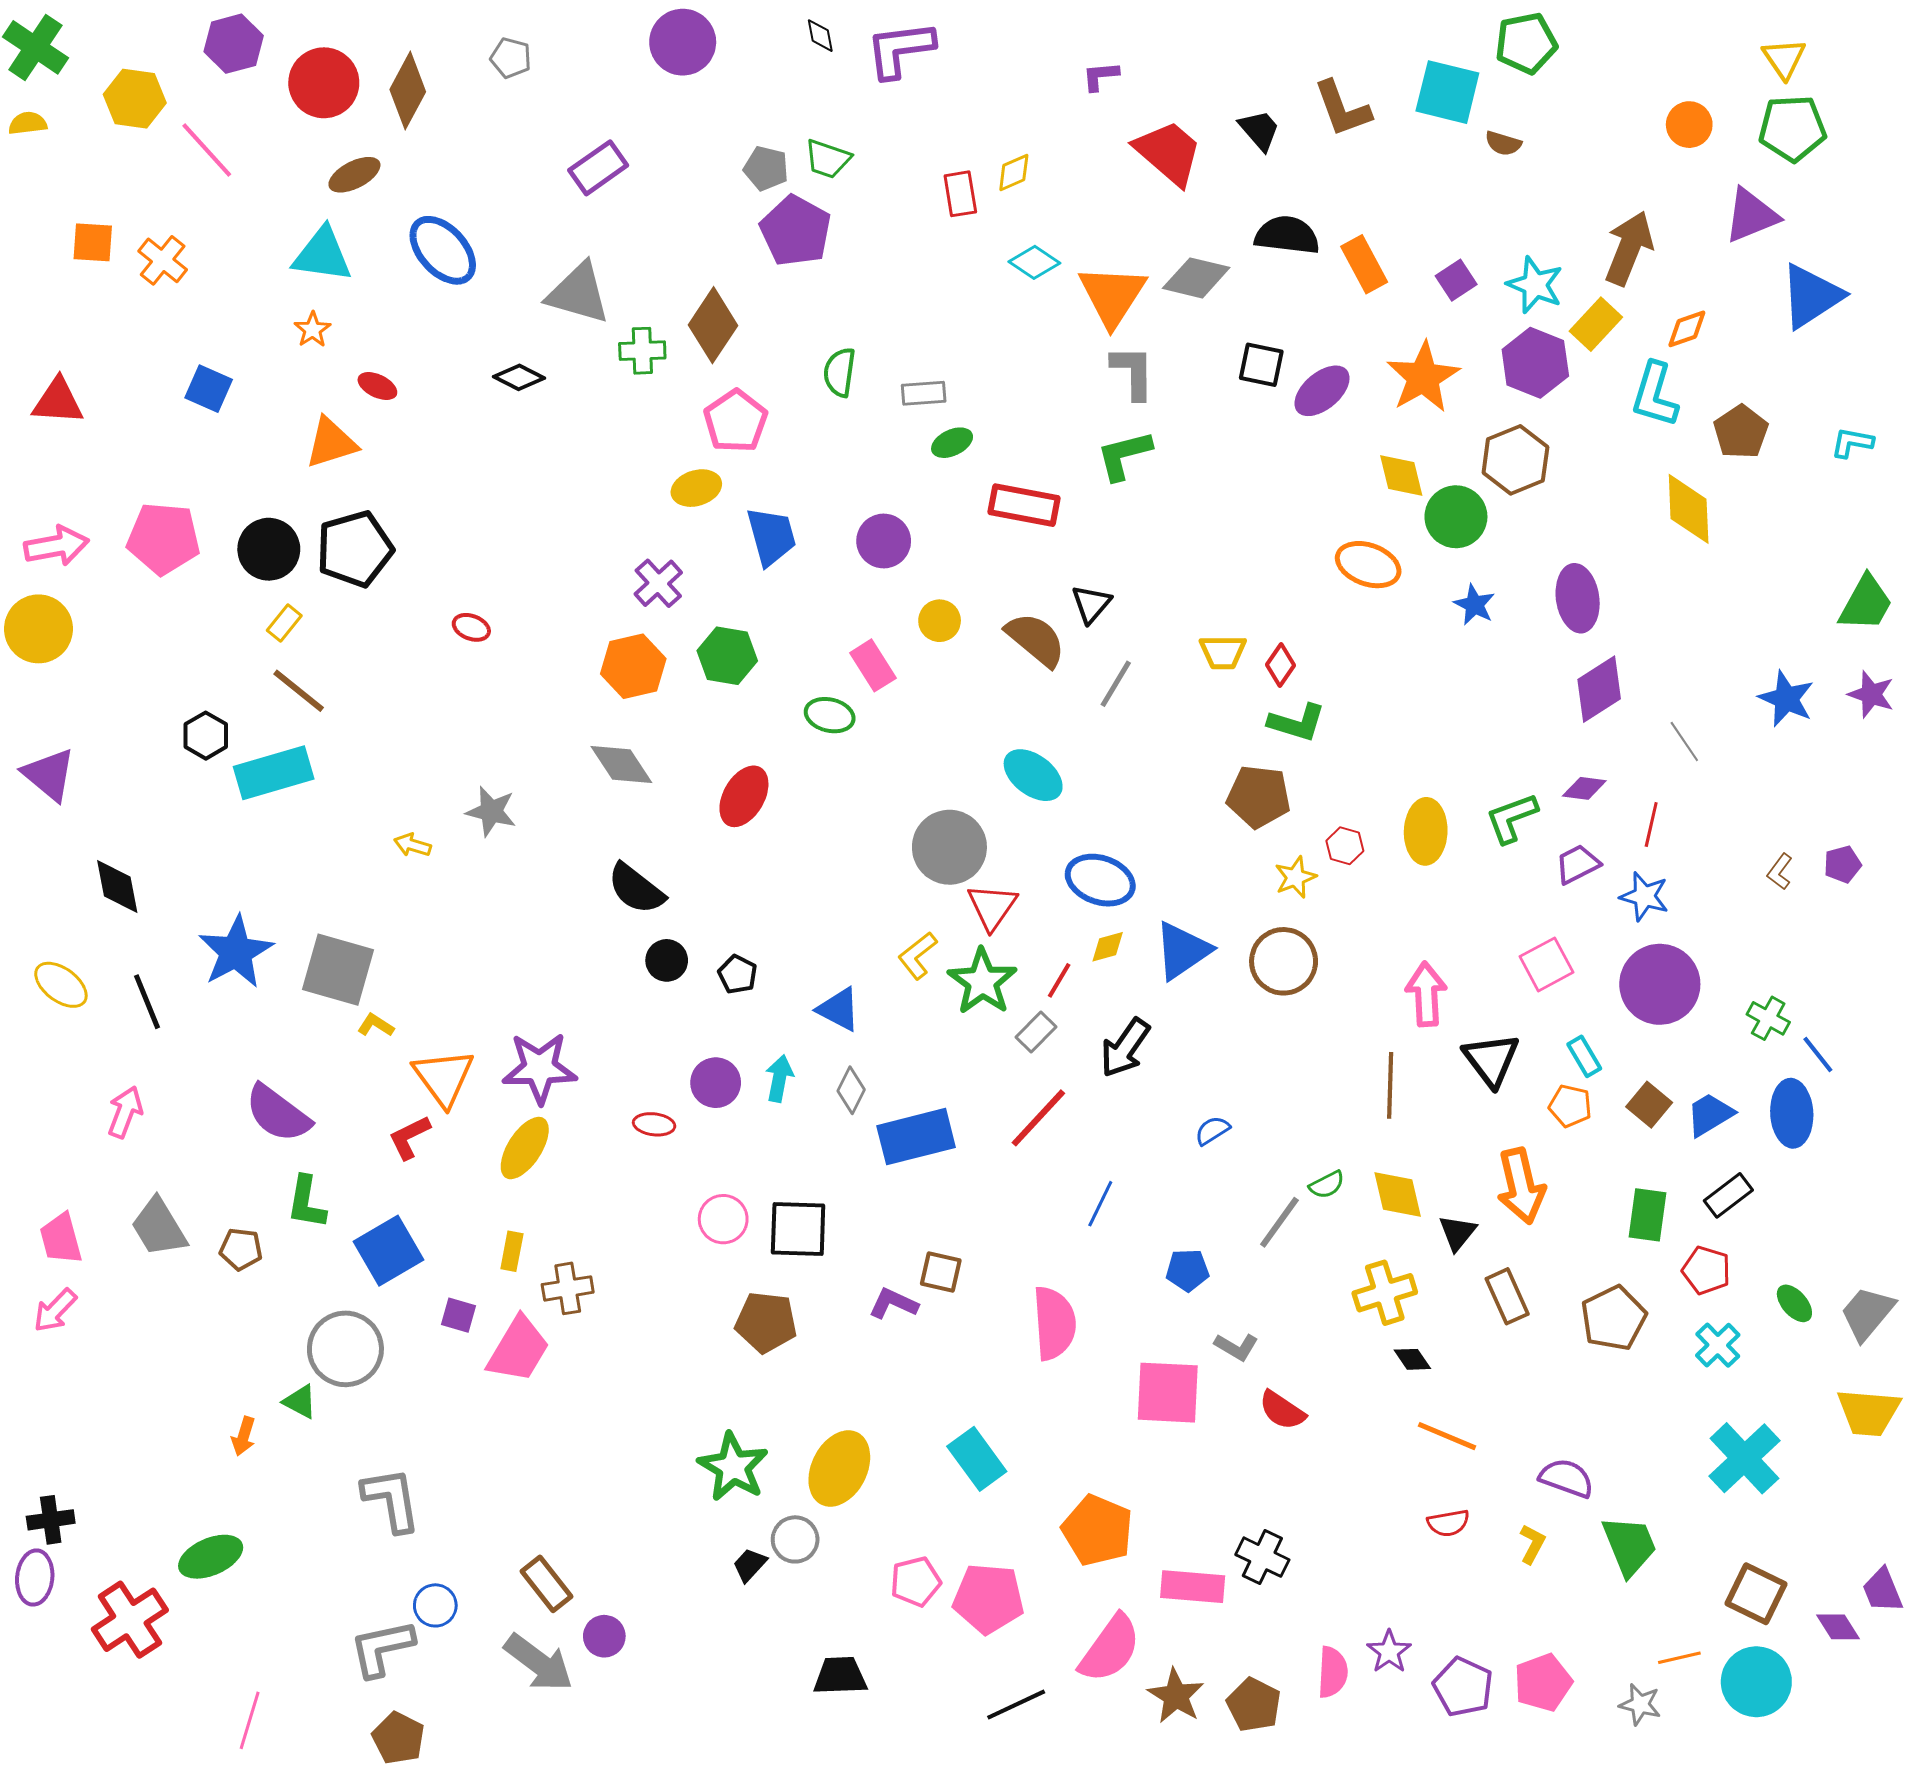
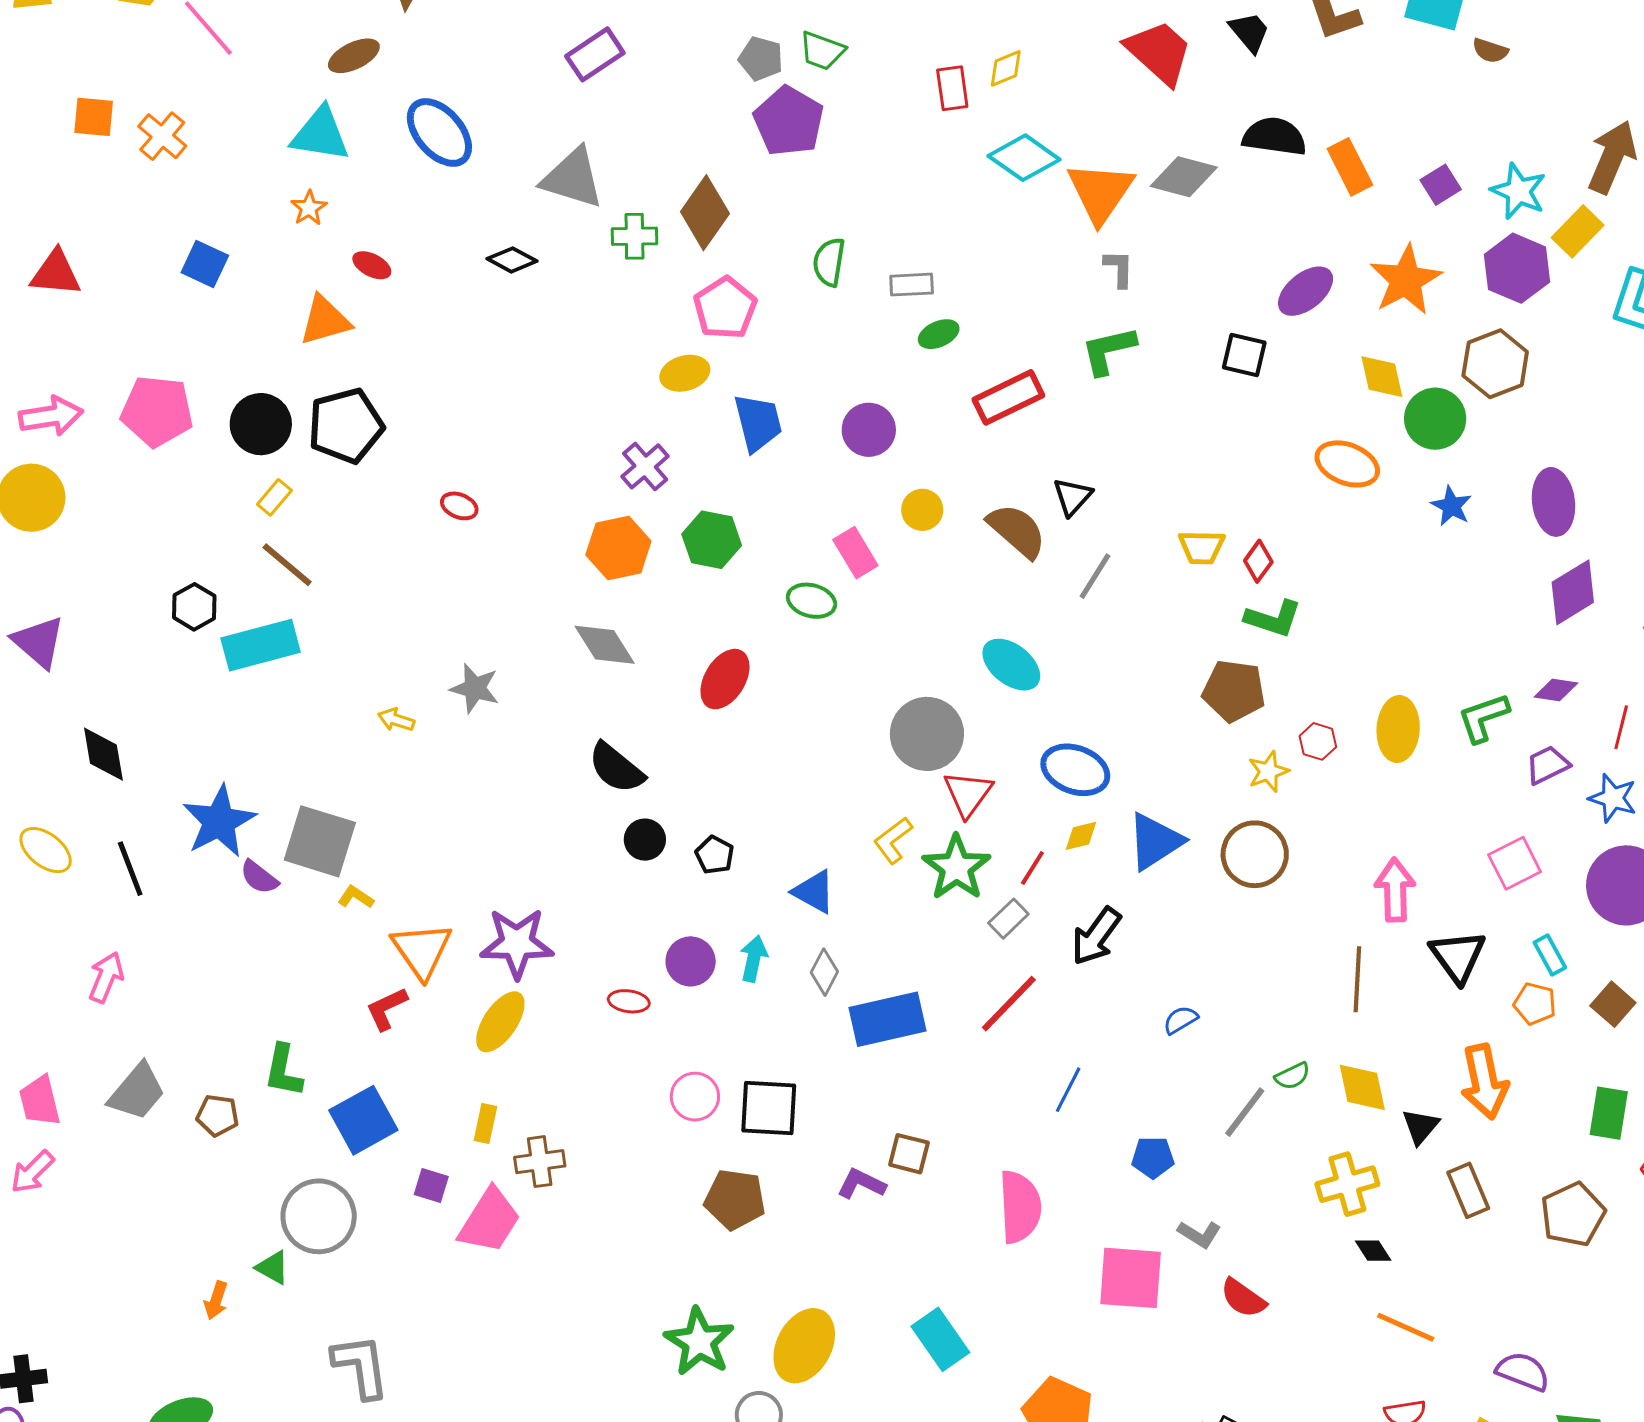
cyan diamond: (1034, 262) -> (1024, 158), size x1.4
black square: (1261, 365) -> (1244, 355), moved
gray L-shape: (1133, 372) -> (1119, 269), size x0.7
red rectangle: (1024, 505) -> (1008, 397), turned -38
purple semicircle: (278, 1113) -> (259, 877), moved, size x0.6
gray trapezoid: (159, 1227) -> (137, 1092), turned -110

